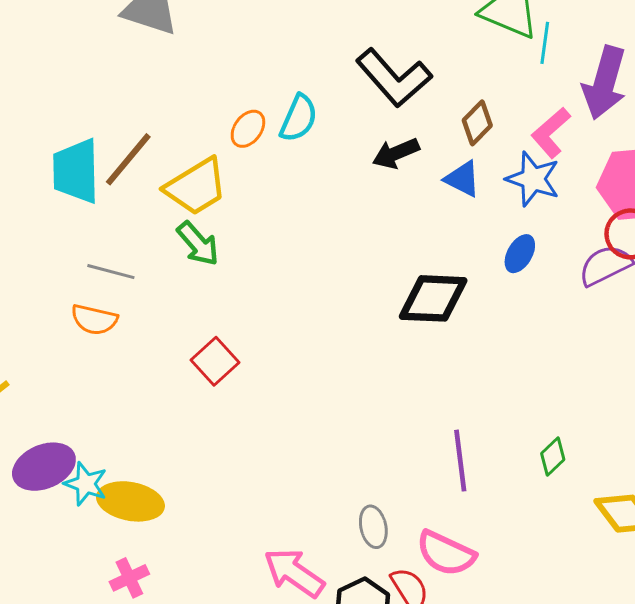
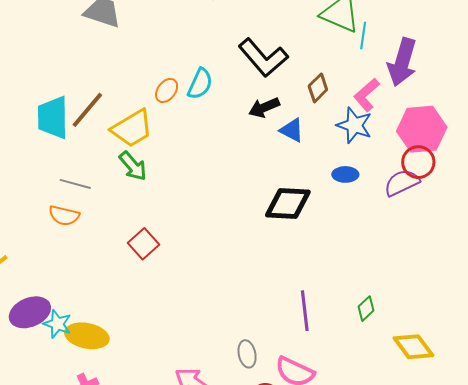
blue triangle: (462, 179) -> (292, 130), moved
blue ellipse: (520, 254) -> (345, 174), turned 60

